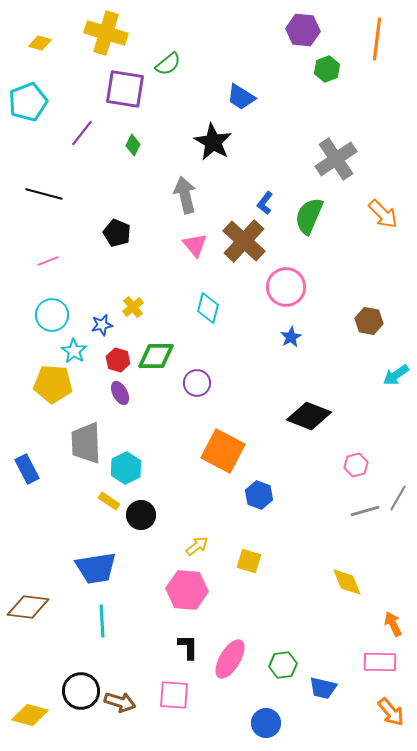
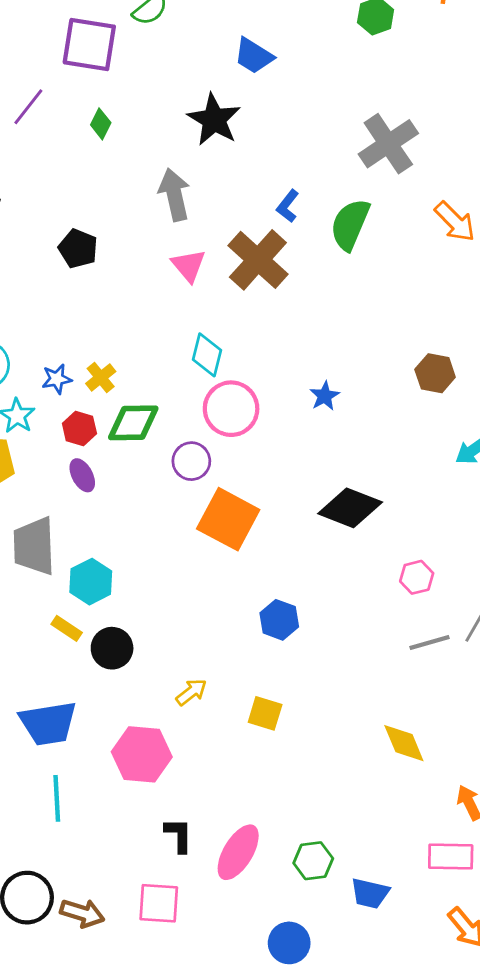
pink circle: (286, 287) -> (231, 409), moved
yellow cross: (133, 307) -> (101, 378), moved
orange square: (223, 451) -> (228, 519), moved
pink hexagon: (187, 590) -> (142, 754), moved

